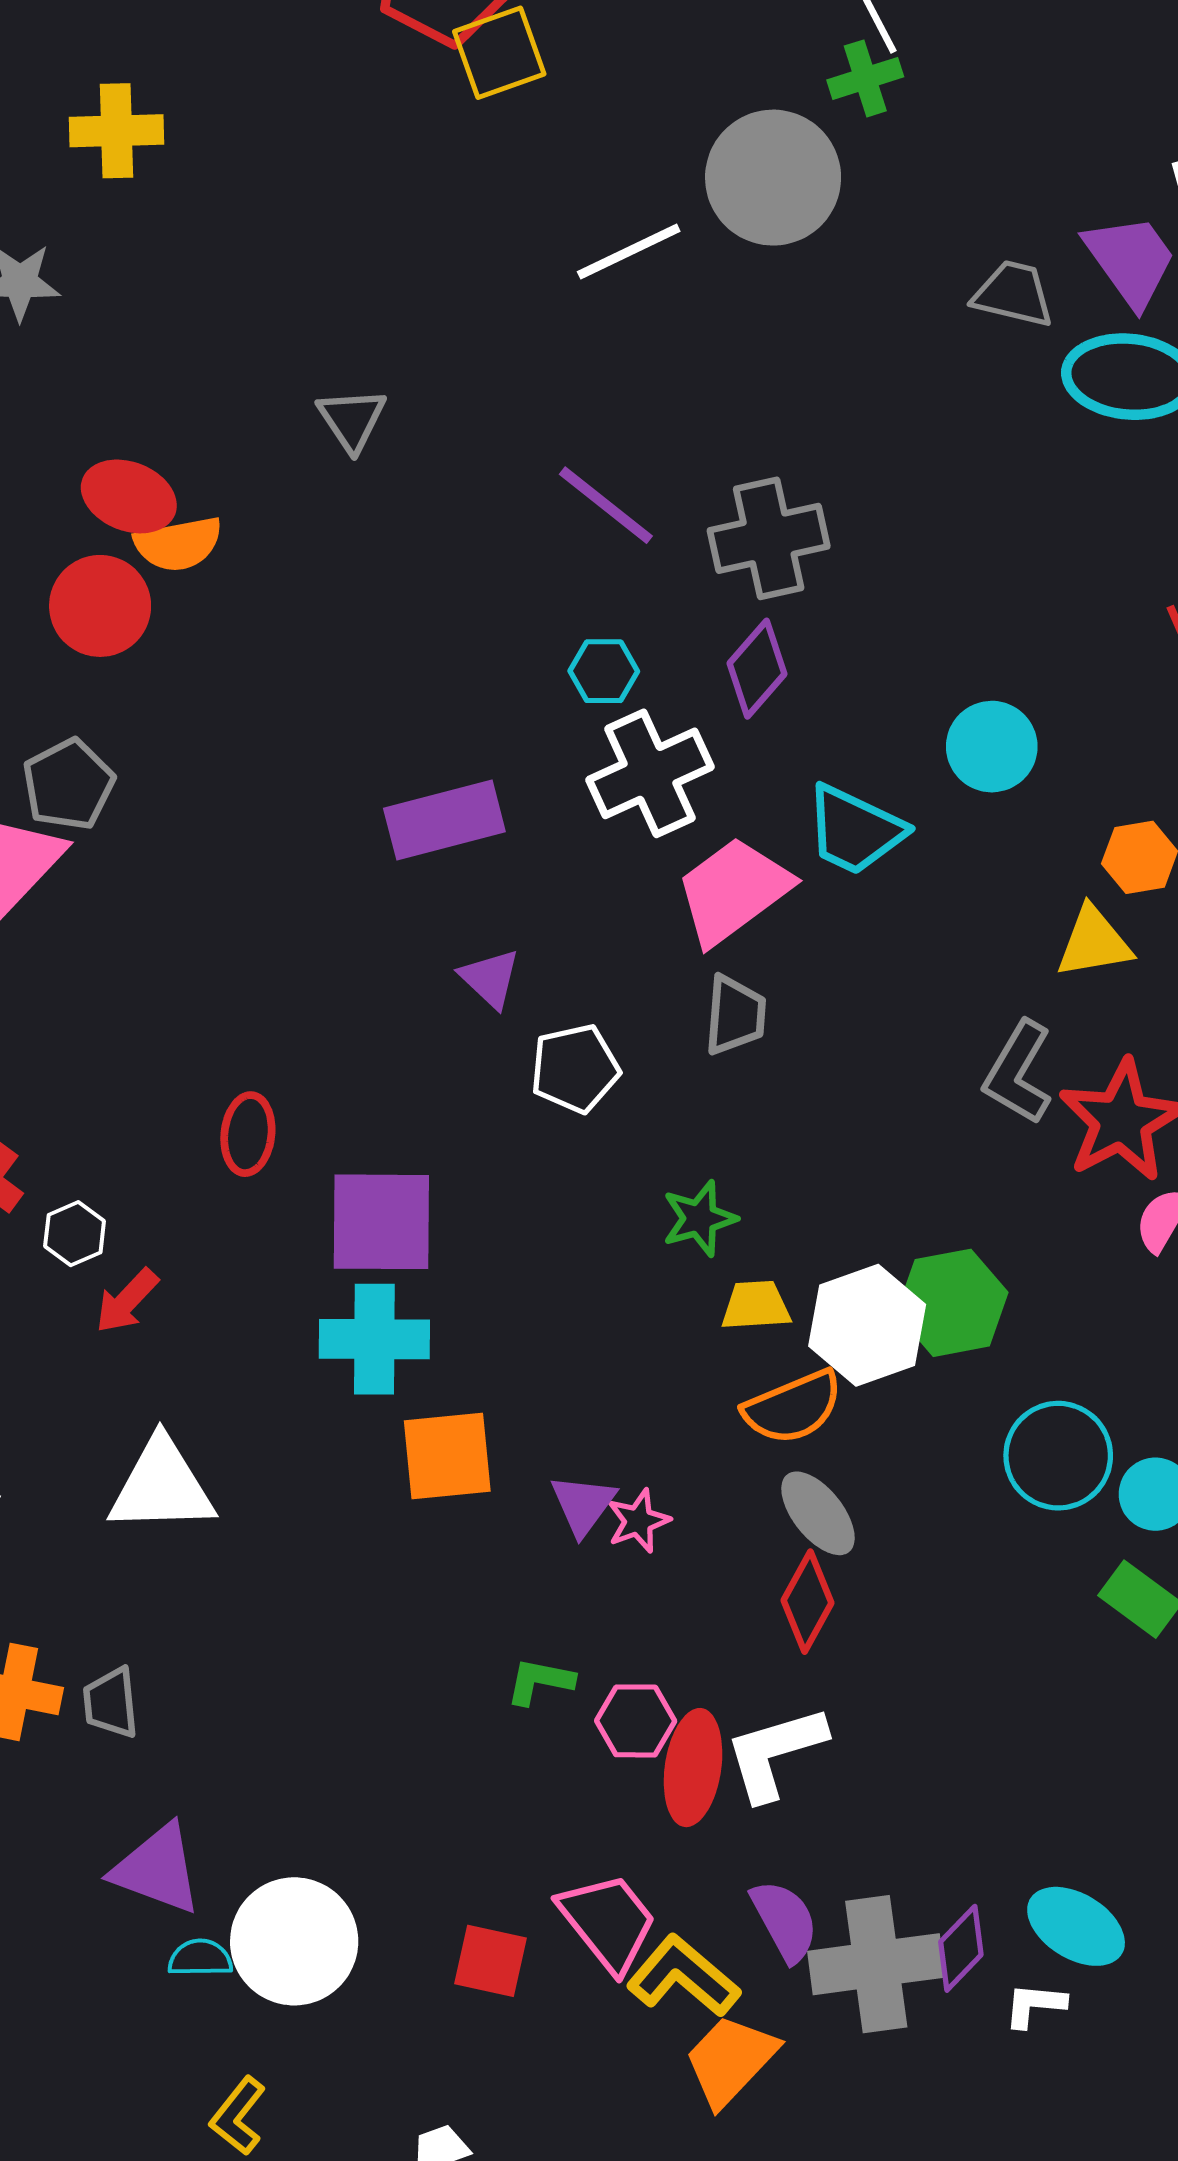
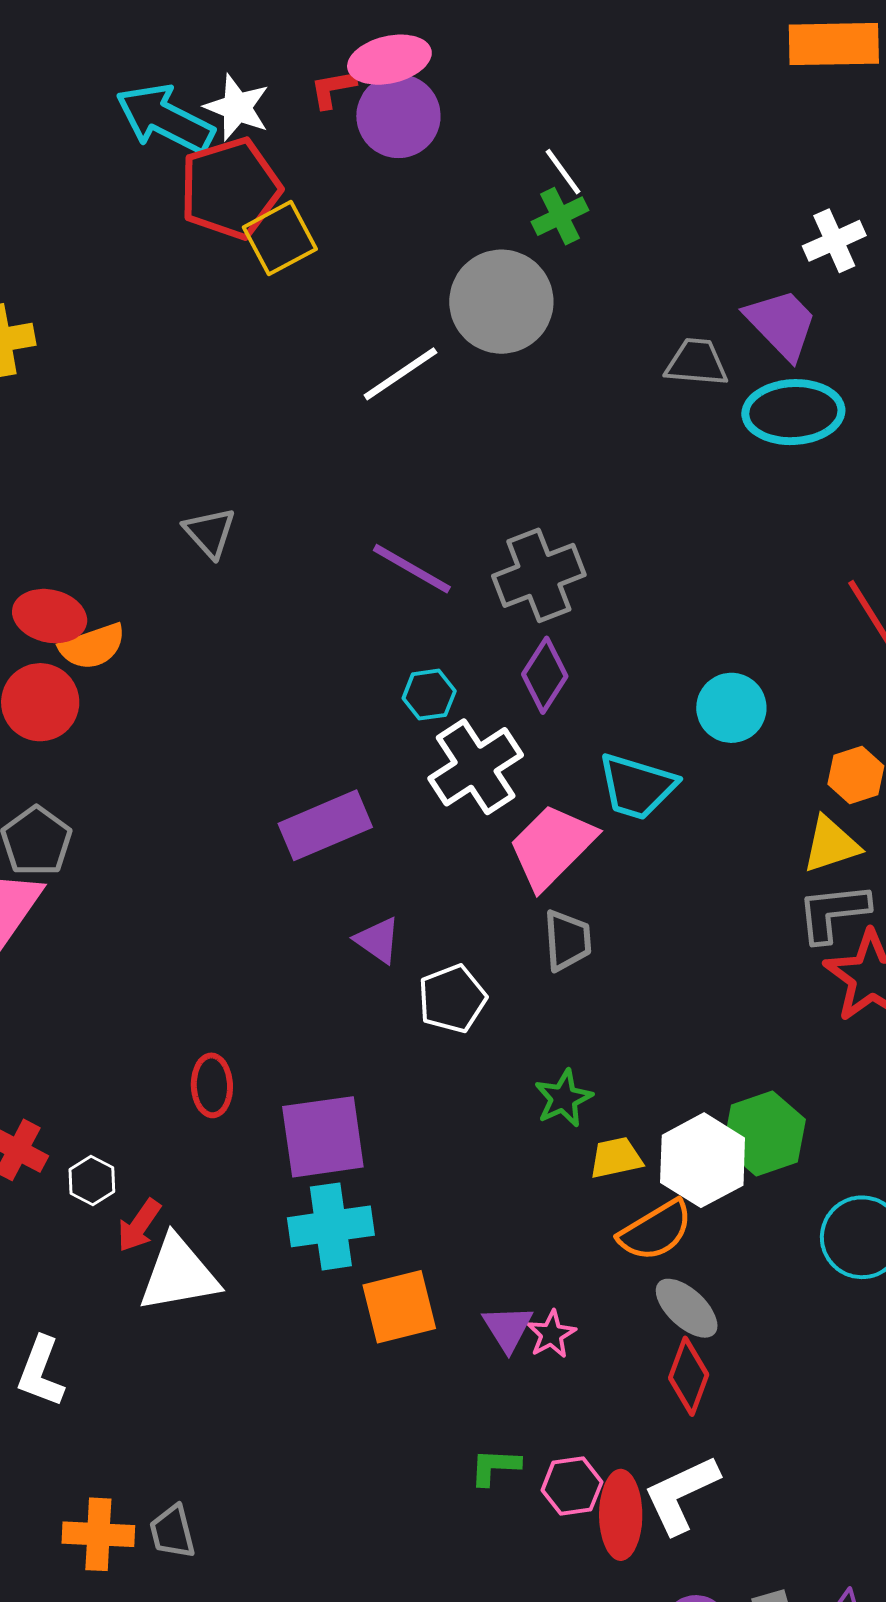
gray L-shape: (1018, 1073) -> (833, 913), moved, turned 62
white triangle: (162, 1486) -> (179, 1274), moved

